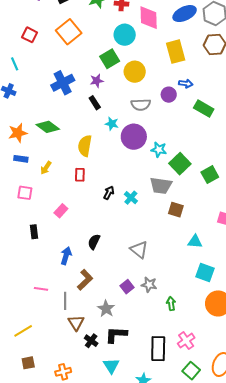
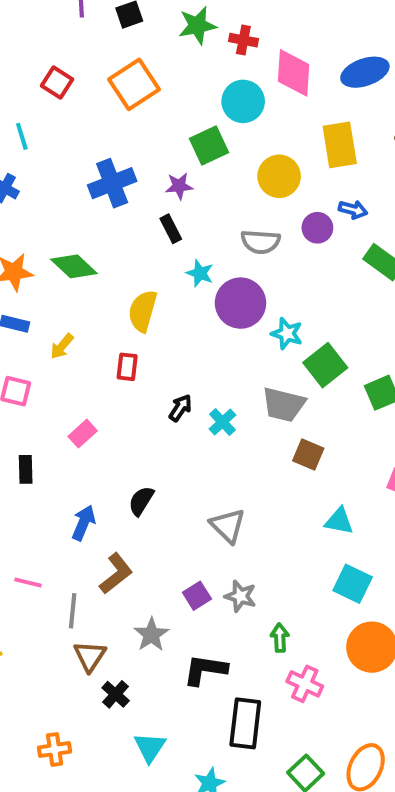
yellow circle: (135, 72) -> (279, 176), moved
black L-shape: (116, 335) -> (205, 670), moved
pink cross: (186, 341) -> (305, 684), moved, turned -36

